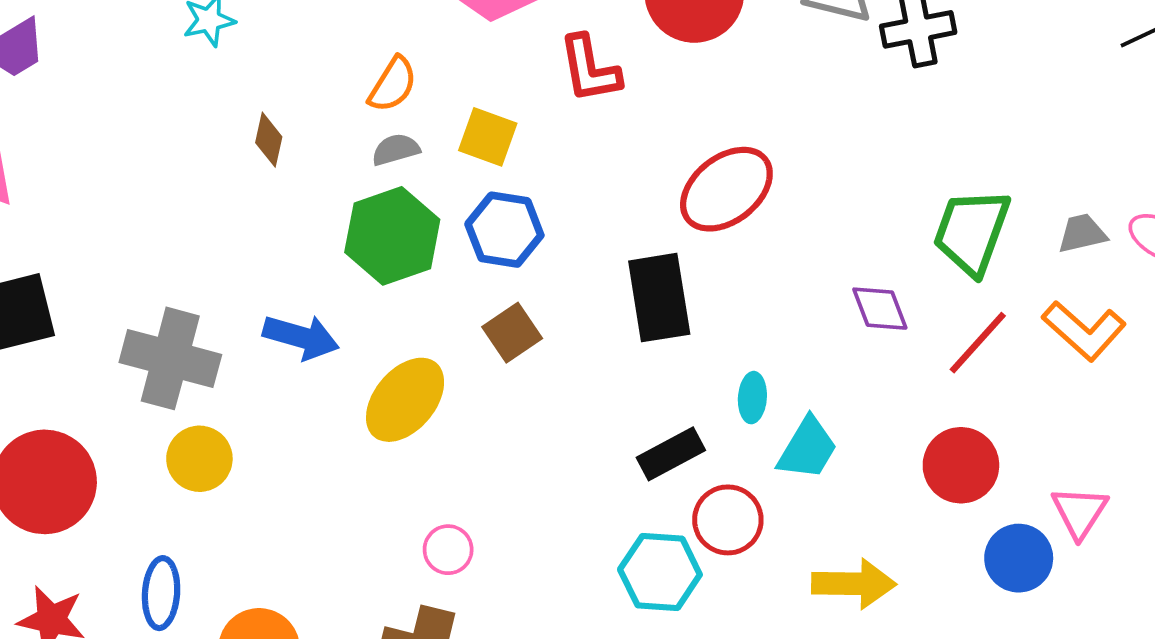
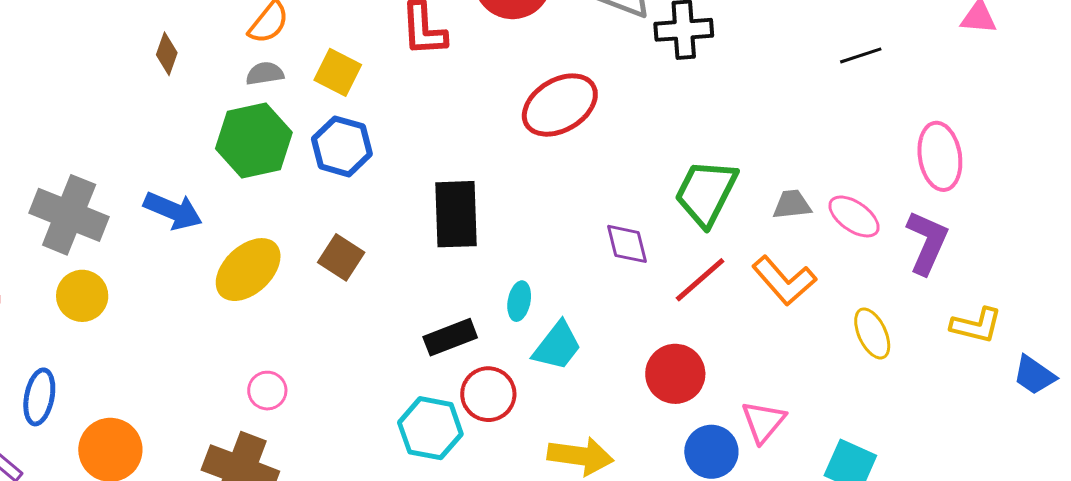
red ellipse: (726, 189) -> (560, 105), moved
brown square: (512, 333) -> (341, 257), moved, turned -30

